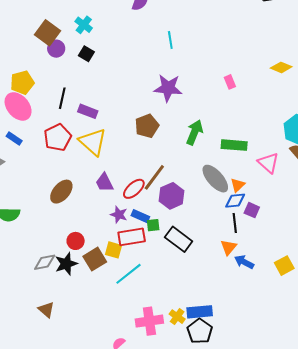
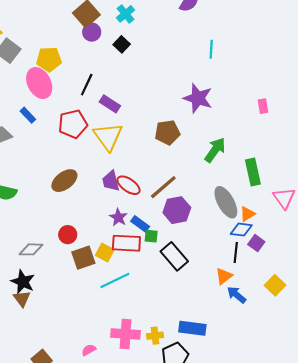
green rectangle: (234, 145) -> (253, 172), turned 60
red ellipse: (134, 189) -> (129, 185), moved, turned 65
black star: (66, 264) -> (23, 282), moved, turned 30
yellow square: (284, 266) -> (275, 285), moved, turned -30
blue rectangle: (200, 312) -> (192, 328), moved
yellow cross: (177, 317) -> (155, 336), turned 35

